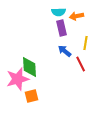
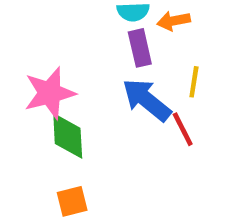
blue arrow: (65, 51) -> (147, 100), size x1.6
pink star: (18, 79) -> (50, 93), moved

